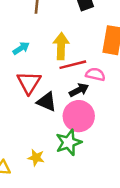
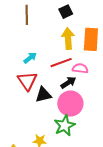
yellow arrow: (61, 46) -> (68, 39), moved
cyan arrow: (21, 48) -> (30, 58), moved
black triangle: (47, 102) -> (43, 95), turned -30

